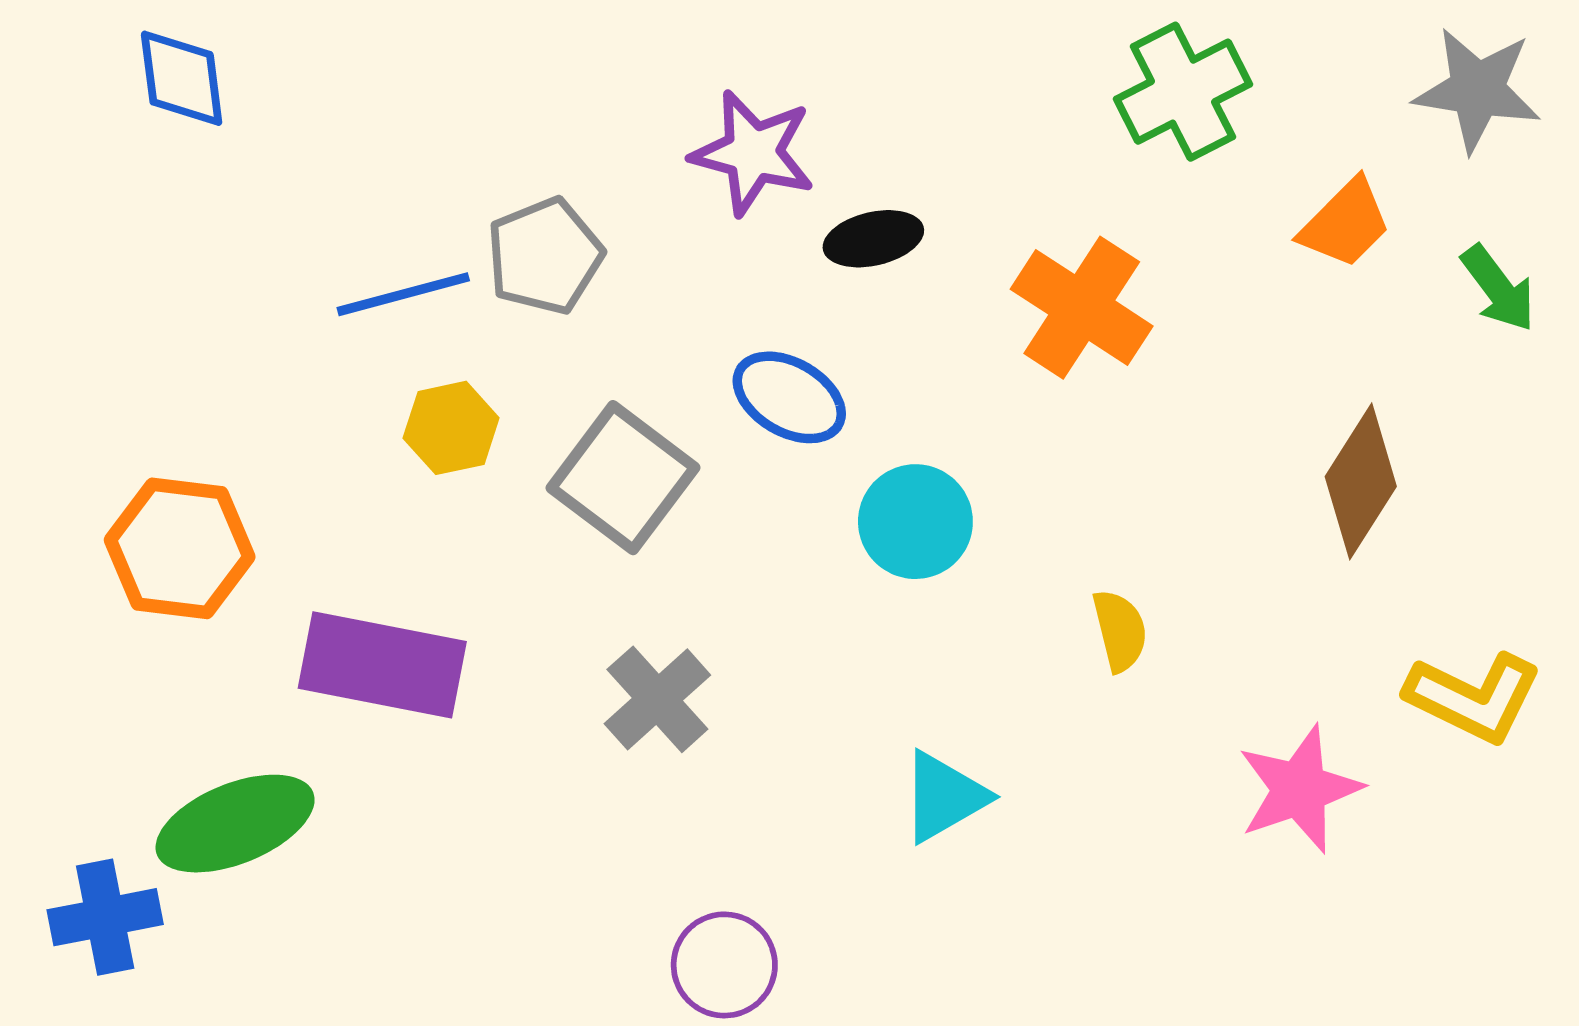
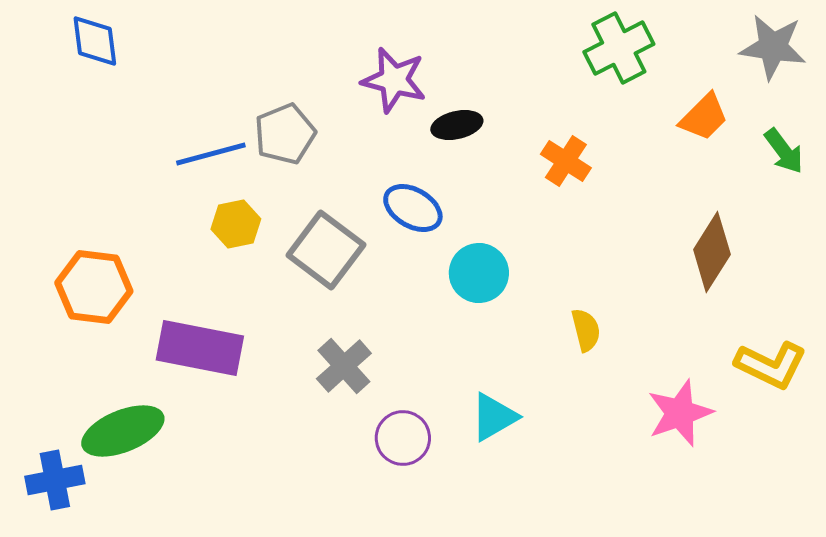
orange cross: (1082, 308) -> (566, 161), size x0.7
purple circle: (724, 965) -> (403, 438), moved

